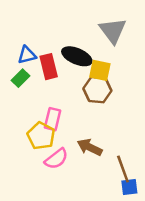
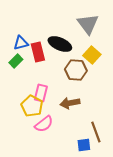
yellow square: (100, 70) -> (92, 55), moved, turned 30
brown arrow: (90, 147) -> (70, 103), moved, turned -36
blue square: (129, 187) -> (84, 145), moved

